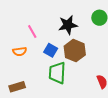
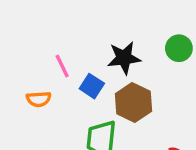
blue square: (51, 50) -> (92, 86), moved

